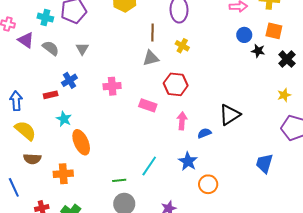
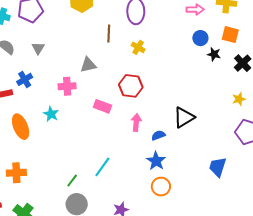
gray triangle: (151, 58) -> (88, 65), moved
cyan star: (64, 119) -> (51, 114), moved
orange ellipse: (81, 142) -> (21, 127), moved
blue star: (188, 161) -> (156, 161), moved
green line: (119, 180) -> (72, 181), turned -48

